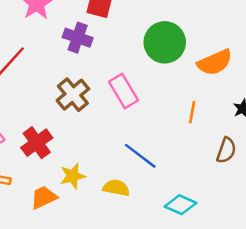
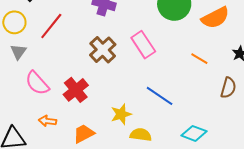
orange line: (192, 112) -> (199, 59), turned -66
yellow star: (73, 176) -> (121, 114), moved
yellow semicircle: (116, 188) -> (141, 135), moved

